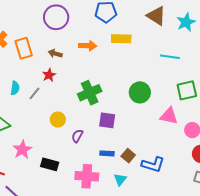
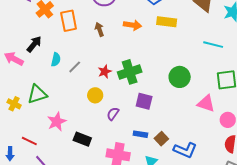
brown arrow: (55, 53) -> (99, 29), turned 48
red star: (49, 75) -> (105, 72), moved

